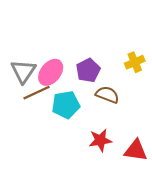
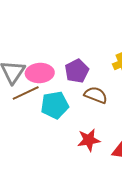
pink ellipse: (51, 72) -> (40, 73), turned 48

